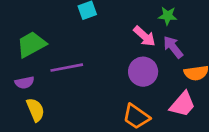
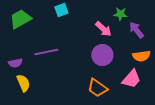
green trapezoid: (31, 44) -> (20, 19), moved
purple arrow: (173, 47) -> (136, 30), moved

